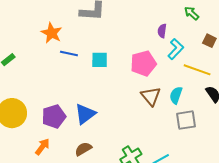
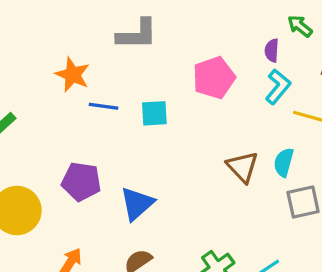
purple semicircle: (162, 31) -> (272, 50), moved
pink pentagon: (143, 63) -> (214, 78), moved
purple pentagon: (54, 116) -> (81, 182), moved, turned 30

